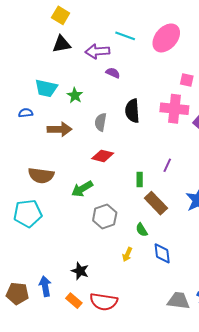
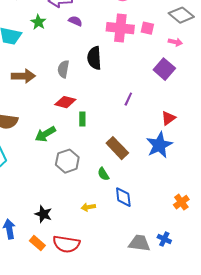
green star: (75, 95) -> (38, 22), moved
pink cross: (174, 109) -> (120, 28), moved
purple line: (167, 165) -> (128, 99), moved
green rectangle: (140, 180) -> (82, 119), moved
yellow arrow: (127, 254) -> (88, 207), moved, turned 56

